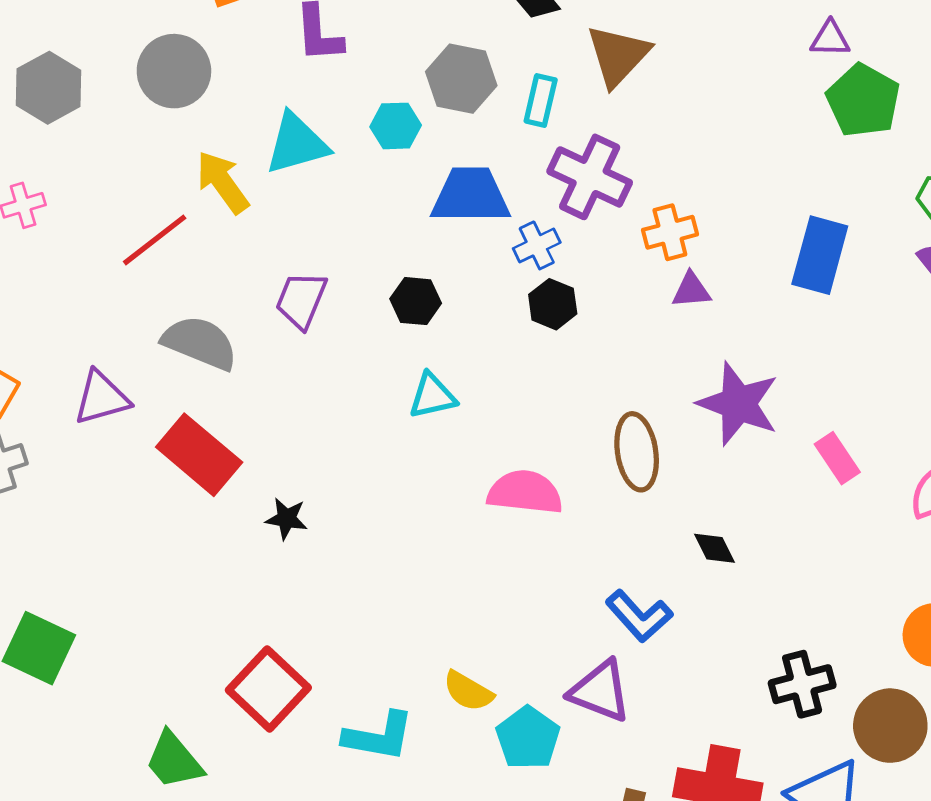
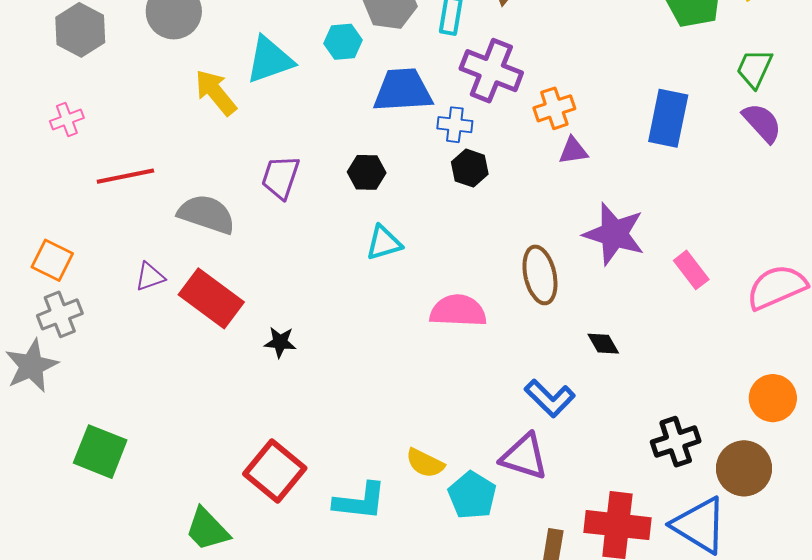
red line: (155, 240) -> (125, 176), moved, turned 30
blue cross: (537, 245) -> (455, 125), turned 36
purple triangle: (102, 398) -> (150, 277), moved, size x0.7

